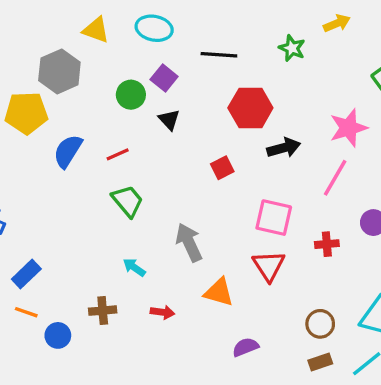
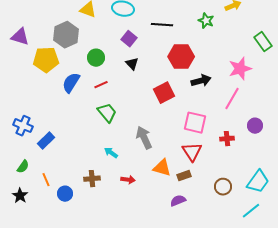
green circle: (131, 95) -> (96, 58), moved
red square: (222, 168) -> (164, 93), size x1.5
blue rectangle: (26, 274) -> (46, 141), moved
orange line: (26, 312) -> (46, 180), turned 48
brown rectangle: (320, 362) -> (184, 176), moved

